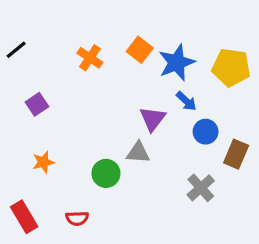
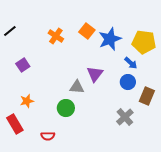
blue arrow: (186, 101) -> (131, 63), moved
gray triangle: (138, 153) -> (77, 87), moved
red rectangle: (24, 217) -> (15, 124), moved

